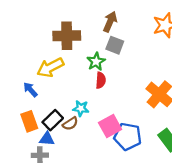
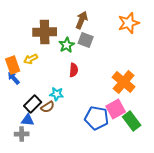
green star: (96, 62) -> (67, 45), moved
yellow arrow: (50, 67) -> (31, 59), size x0.6
orange rectangle: (29, 121) -> (13, 65), moved
pink square: (110, 126) -> (116, 109), moved

